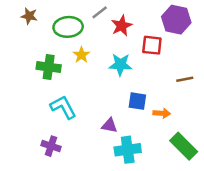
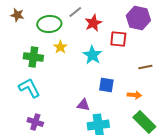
cyan star: (120, 65) -> (92, 55), turned 30
cyan L-shape: (63, 107) -> (29, 88), moved
orange arrow: (162, 113) -> (134, 95), moved

